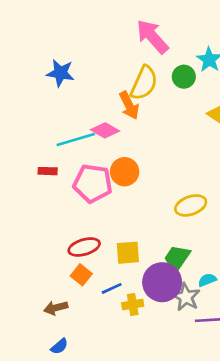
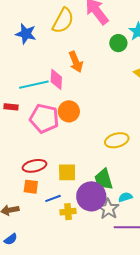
yellow semicircle: (144, 83) -> (63, 21), moved
pink diamond: (105, 130) -> (56, 79), turned 60
green trapezoid: (177, 258) -> (104, 179), turned -55
orange square: (81, 275) -> (31, 187), turned -35

